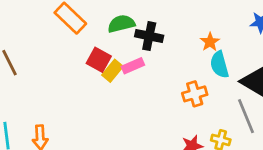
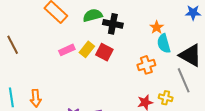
red square: (99, 60) -> (104, 52), moved
pink rectangle: (133, 66) -> (67, 50), moved

